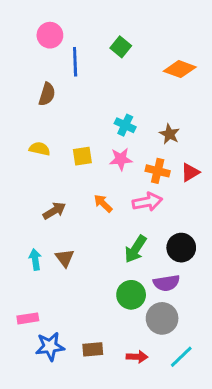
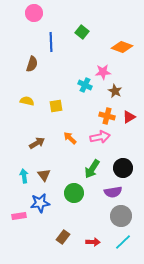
pink circle: (50, 35) -> (34, 13), moved
pink star: (121, 159) -> (103, 72), moved
green circle: (131, 295) -> (74, 193), moved
gray circle: (162, 318) -> (121, 216), moved
blue star: (50, 346) -> (40, 203), moved
brown rectangle: (93, 349) -> (63, 237), turned -48

